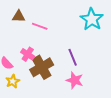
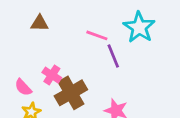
pink line: (40, 26) -> (97, 35), moved
purple line: (73, 57) -> (113, 56), moved

